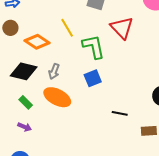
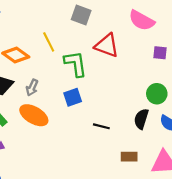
red triangle: (122, 28) -> (107, 45), turned -30
black line: (120, 113) -> (101, 126), moved

